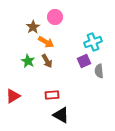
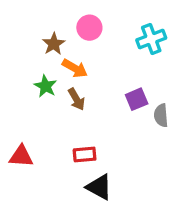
cyan cross: (93, 42) -> (151, 39), moved
green star: (28, 61) -> (46, 86), moved
red triangle: (13, 96) -> (21, 156), turned 35

